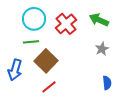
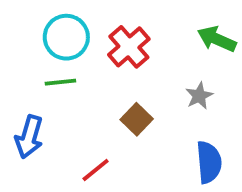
green arrow: (99, 20) -> (217, 39), moved
brown square: (46, 61) -> (137, 119), moved, size x0.7
blue semicircle: (107, 83) -> (209, 162), size x1.5

